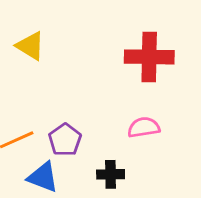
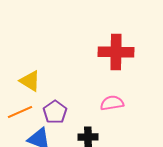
yellow triangle: (30, 46) -> (30, 81), moved

